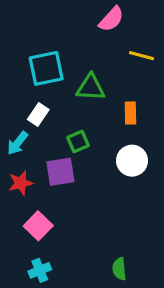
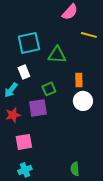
orange rectangle: (130, 113) -> (79, 80), moved
white rectangle: (38, 115) -> (24, 72), turned -56
pink square: (38, 226) -> (24, 142), turned 36

